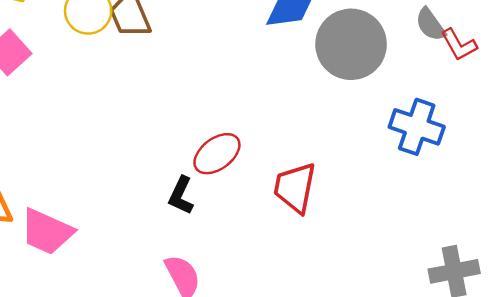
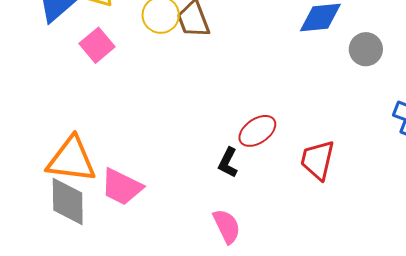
gray circle: (351, 44) -> (366, 49), size x0.6

